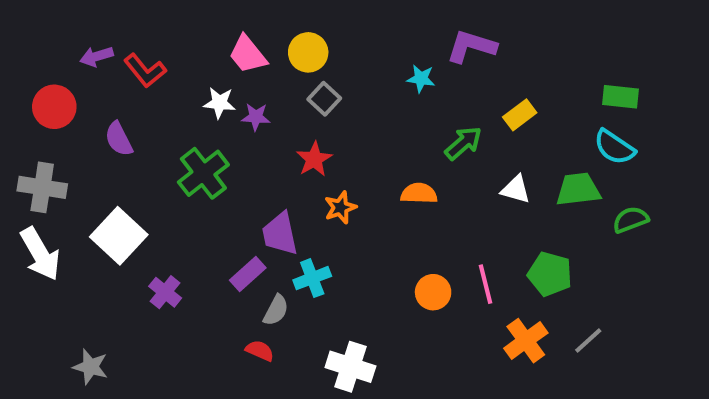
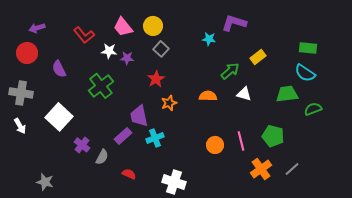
purple arrow: (97, 56) -> (37, 28), moved
red L-shape: (145, 71) -> (84, 35), moved
white triangle: (516, 189) -> (244, 94), moved
white arrow: (40, 254) -> (20, 126), size x0.6
gray semicircle: (276, 310) -> (102, 157), moved

